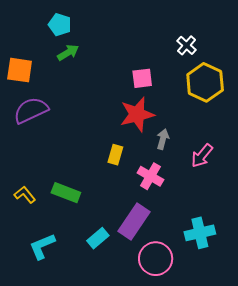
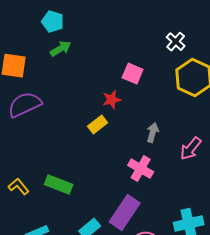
pink square: (142, 78) -> (133, 74), turned 30
red star: (137, 114) -> (112, 100), moved, size x0.6
yellow rectangle: (115, 155) -> (98, 125), moved, turned 36

